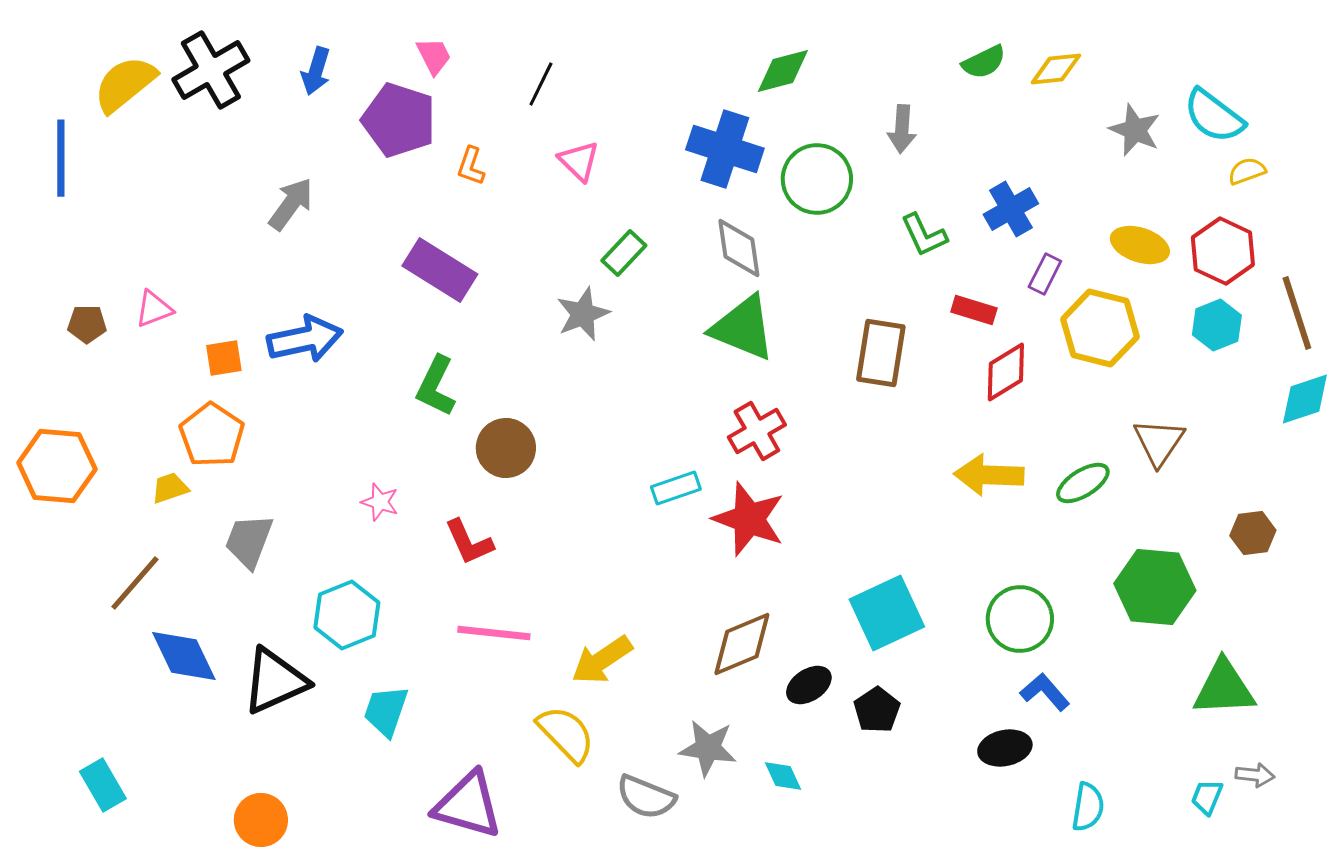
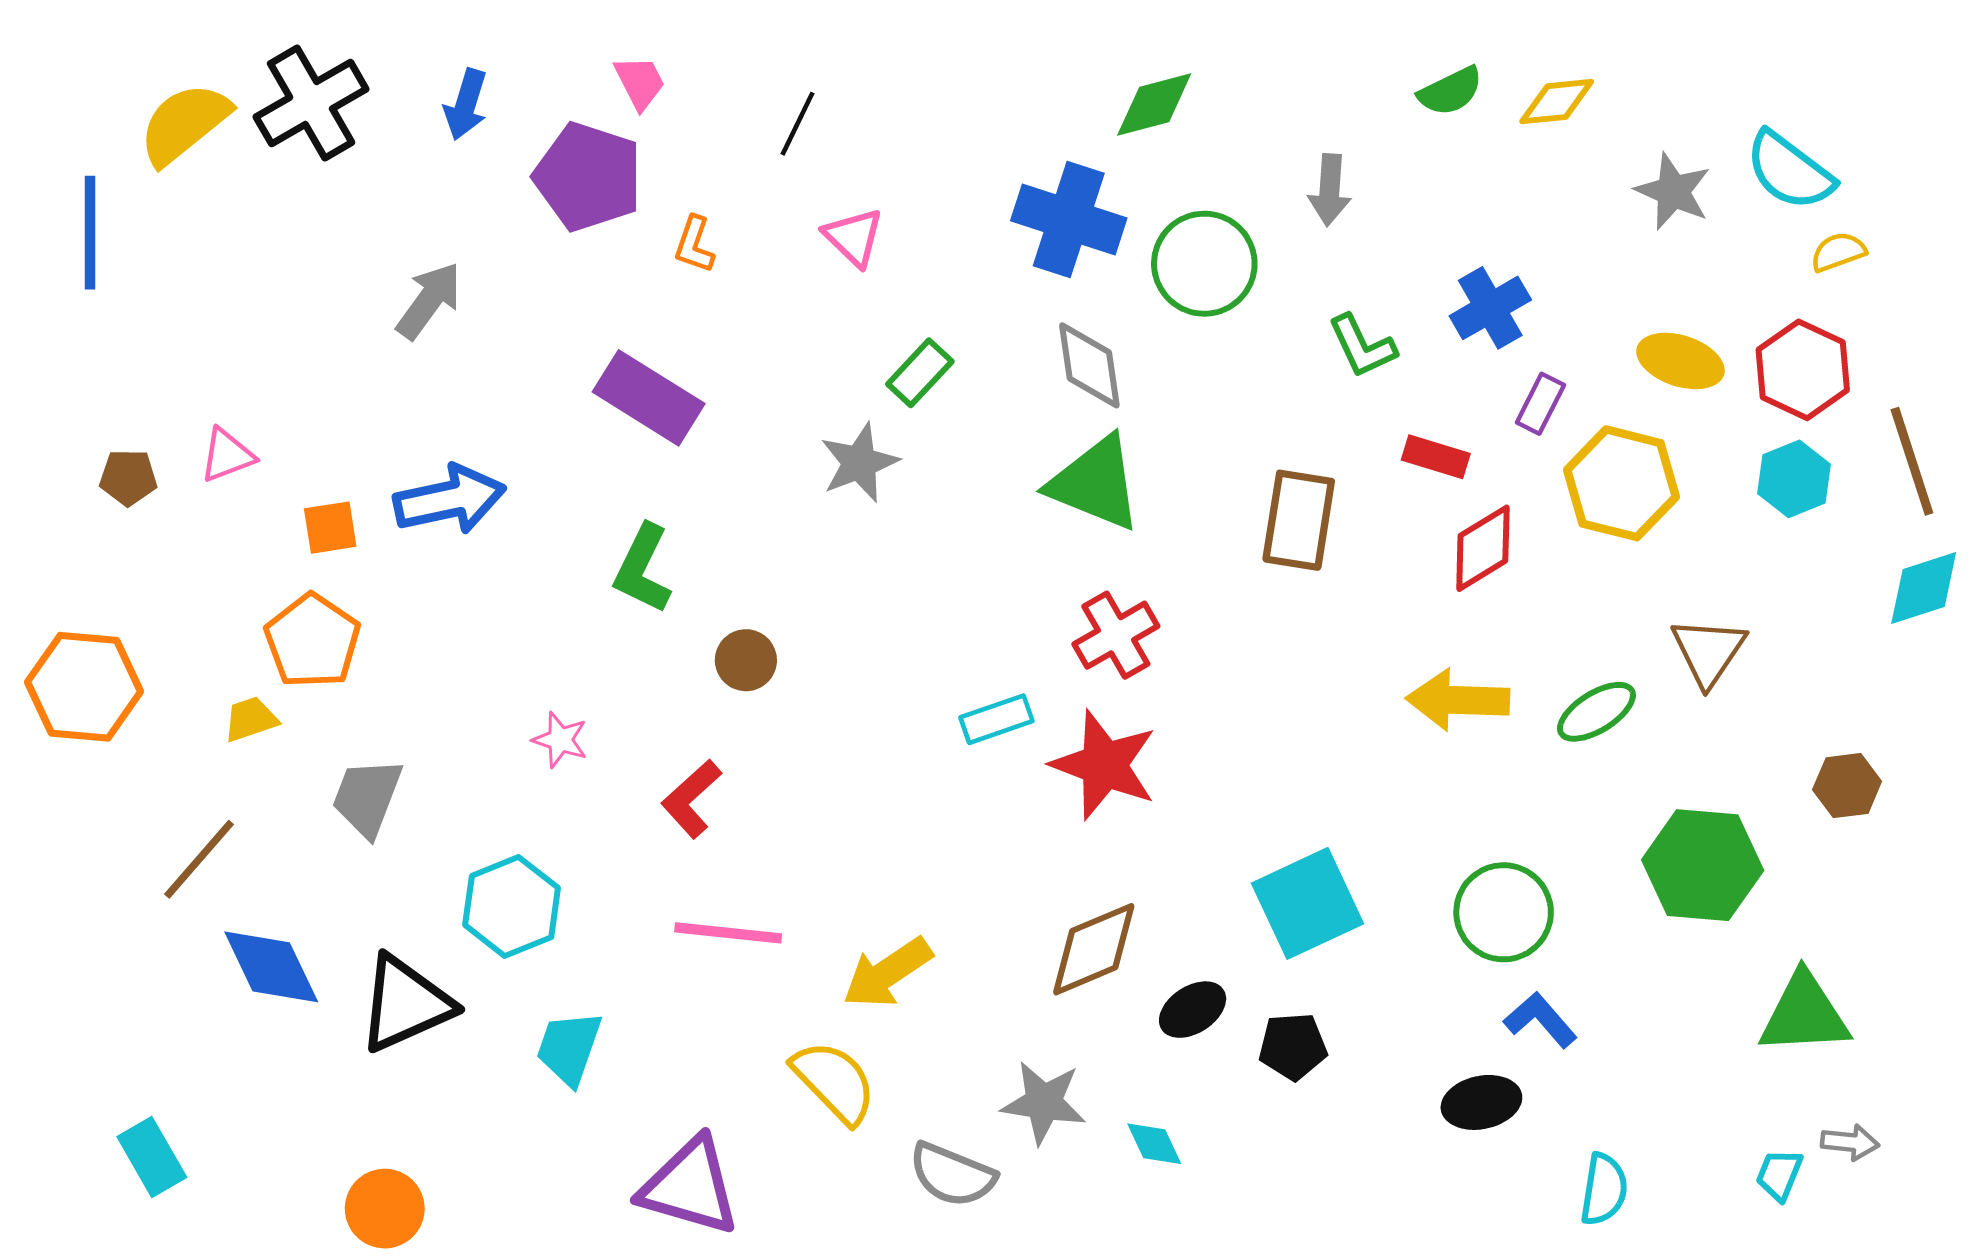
brown circle: (506, 448) -> (746, 660), size x0.7
red L-shape: (469, 542) -> (691, 799), turned 72
black pentagon: (877, 710) -> (1293, 1046), turned 30

